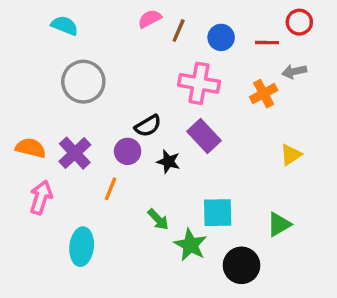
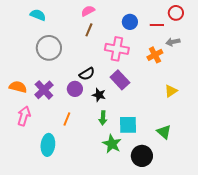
brown line: (179, 31) -> (89, 30), moved
orange line: (111, 189) -> (67, 119), moved
green arrow: (158, 219) -> (103, 118), moved, turned 48
green triangle: (279, 224) -> (164, 132), turned -49

